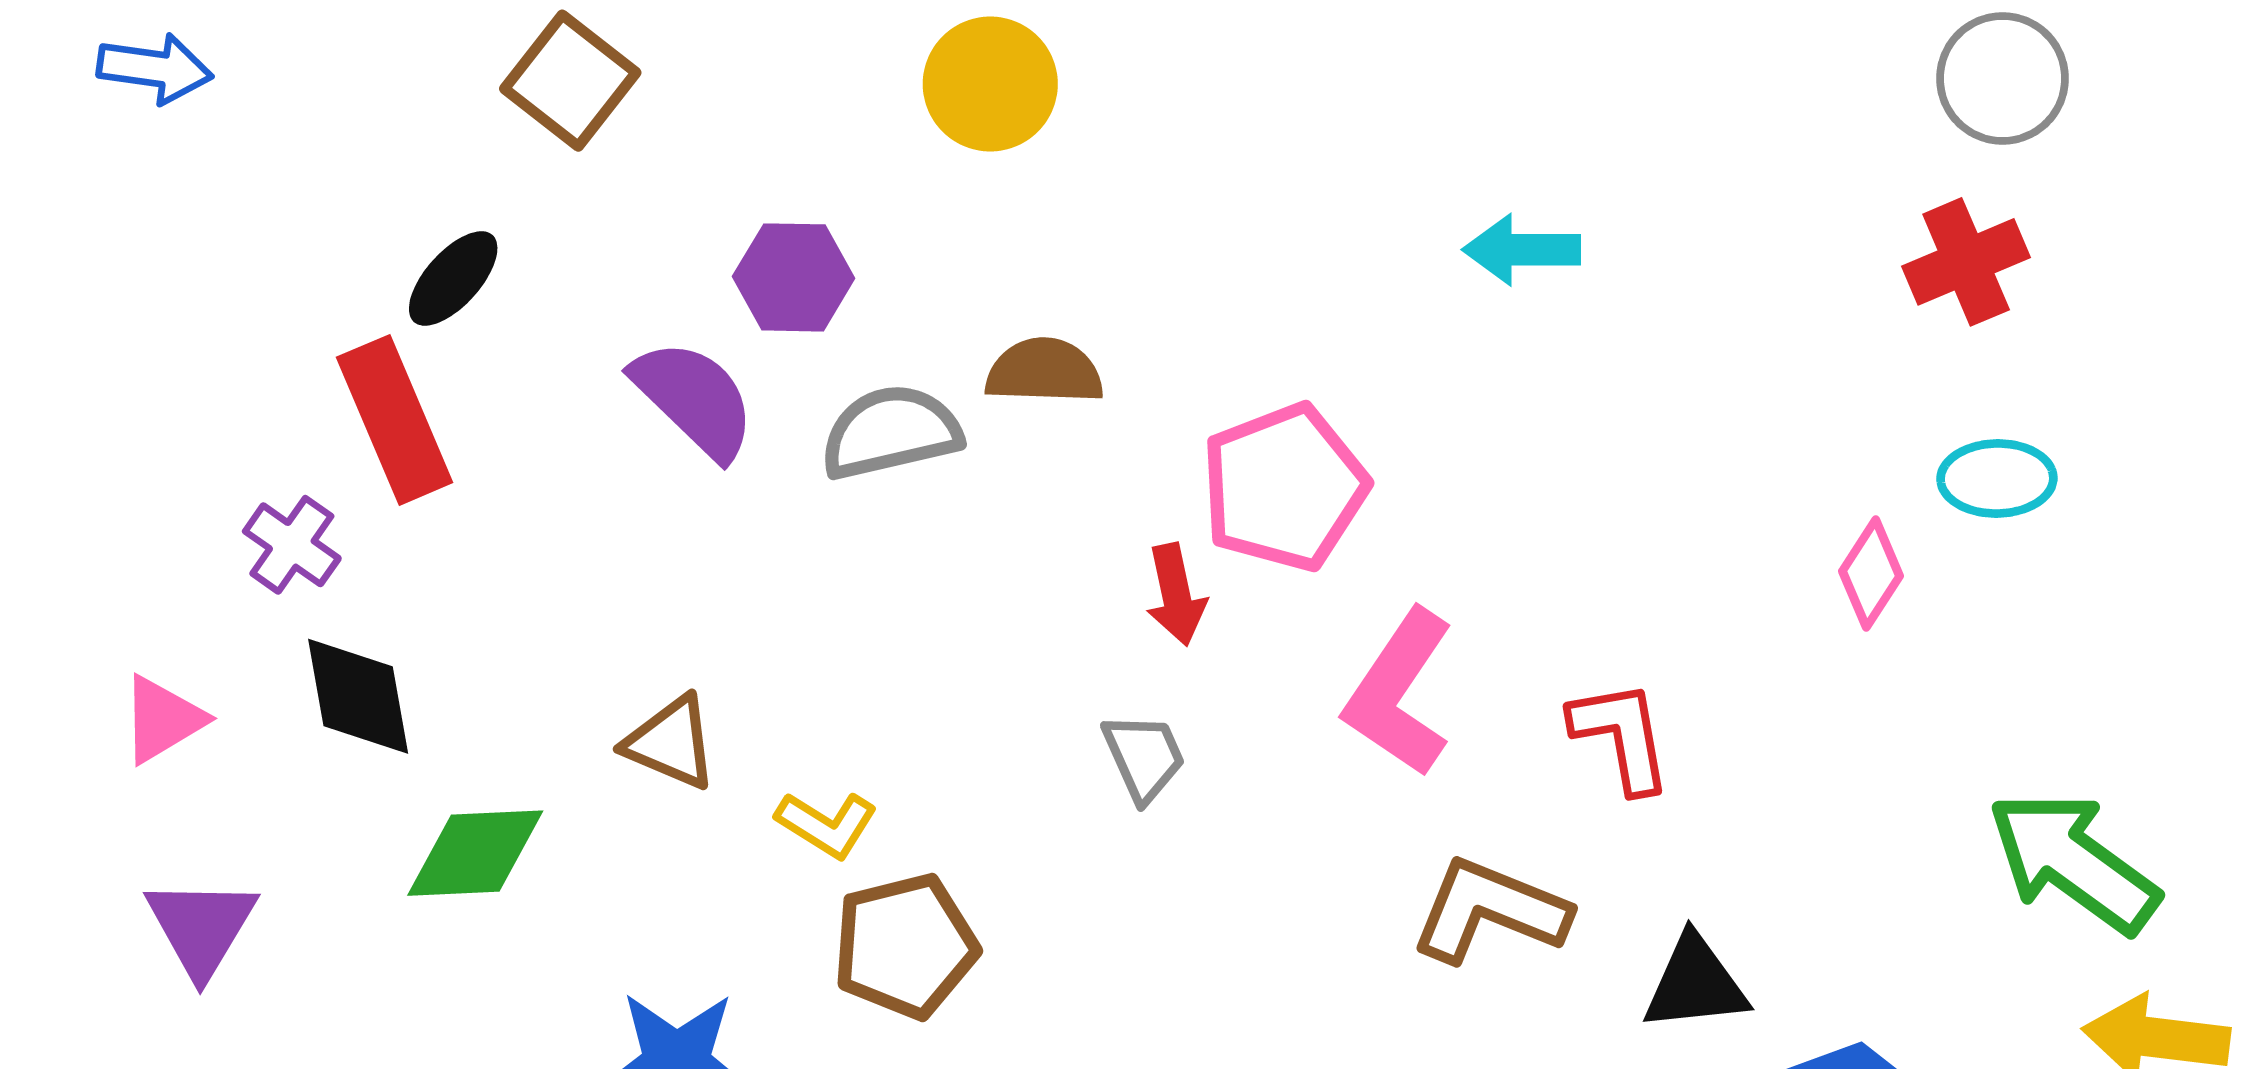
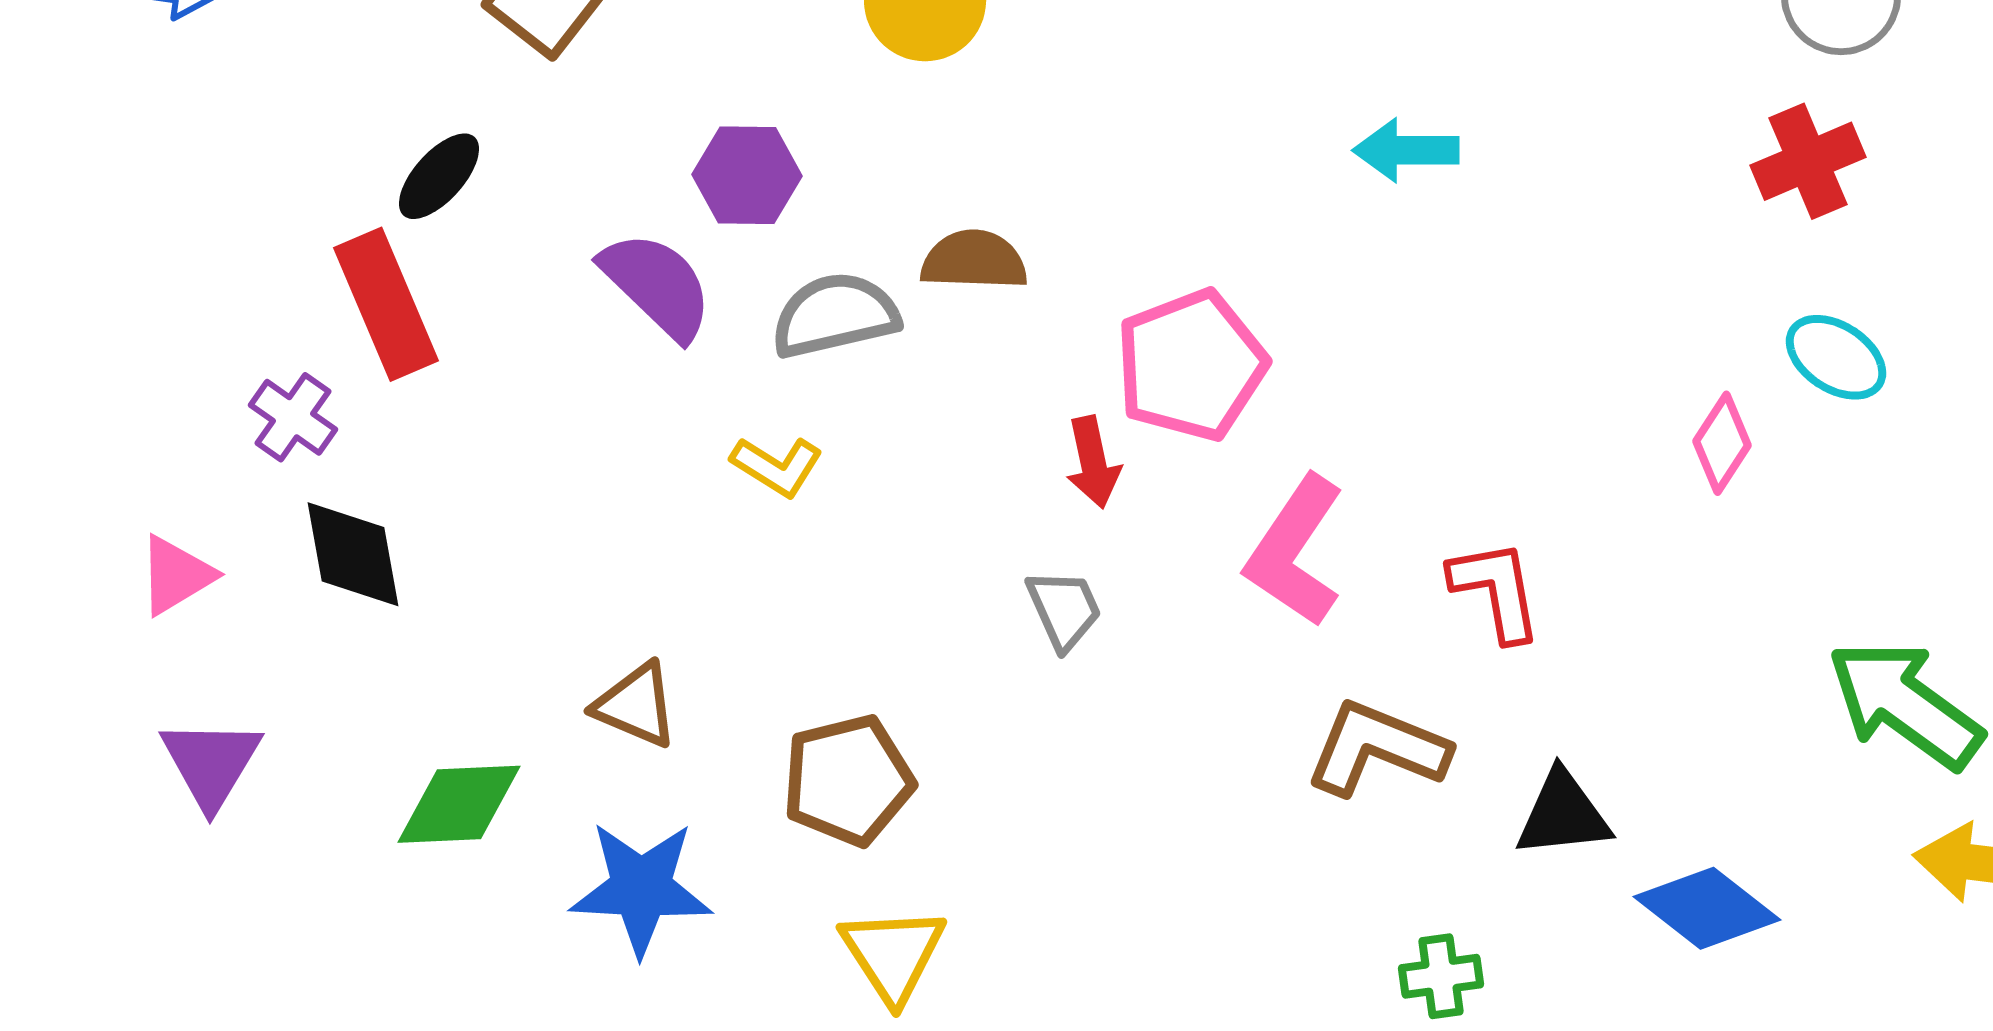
cyan ellipse: (1997, 479) -> (1836, 357), turned 34
brown triangle: (671, 743) -> (636, 705), moved
yellow L-shape: (827, 824) -> (777, 466), moved
green diamond: (475, 853) -> (459, 804), moved

